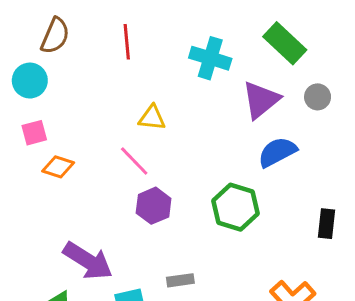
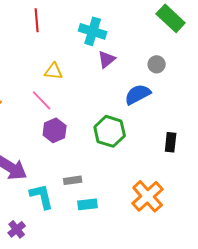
green rectangle: (285, 43) -> (171, 18), moved
gray circle: (318, 97) -> (157, 64), moved
purple triangle: (261, 100) -> (107, 59), moved, size x0.7

